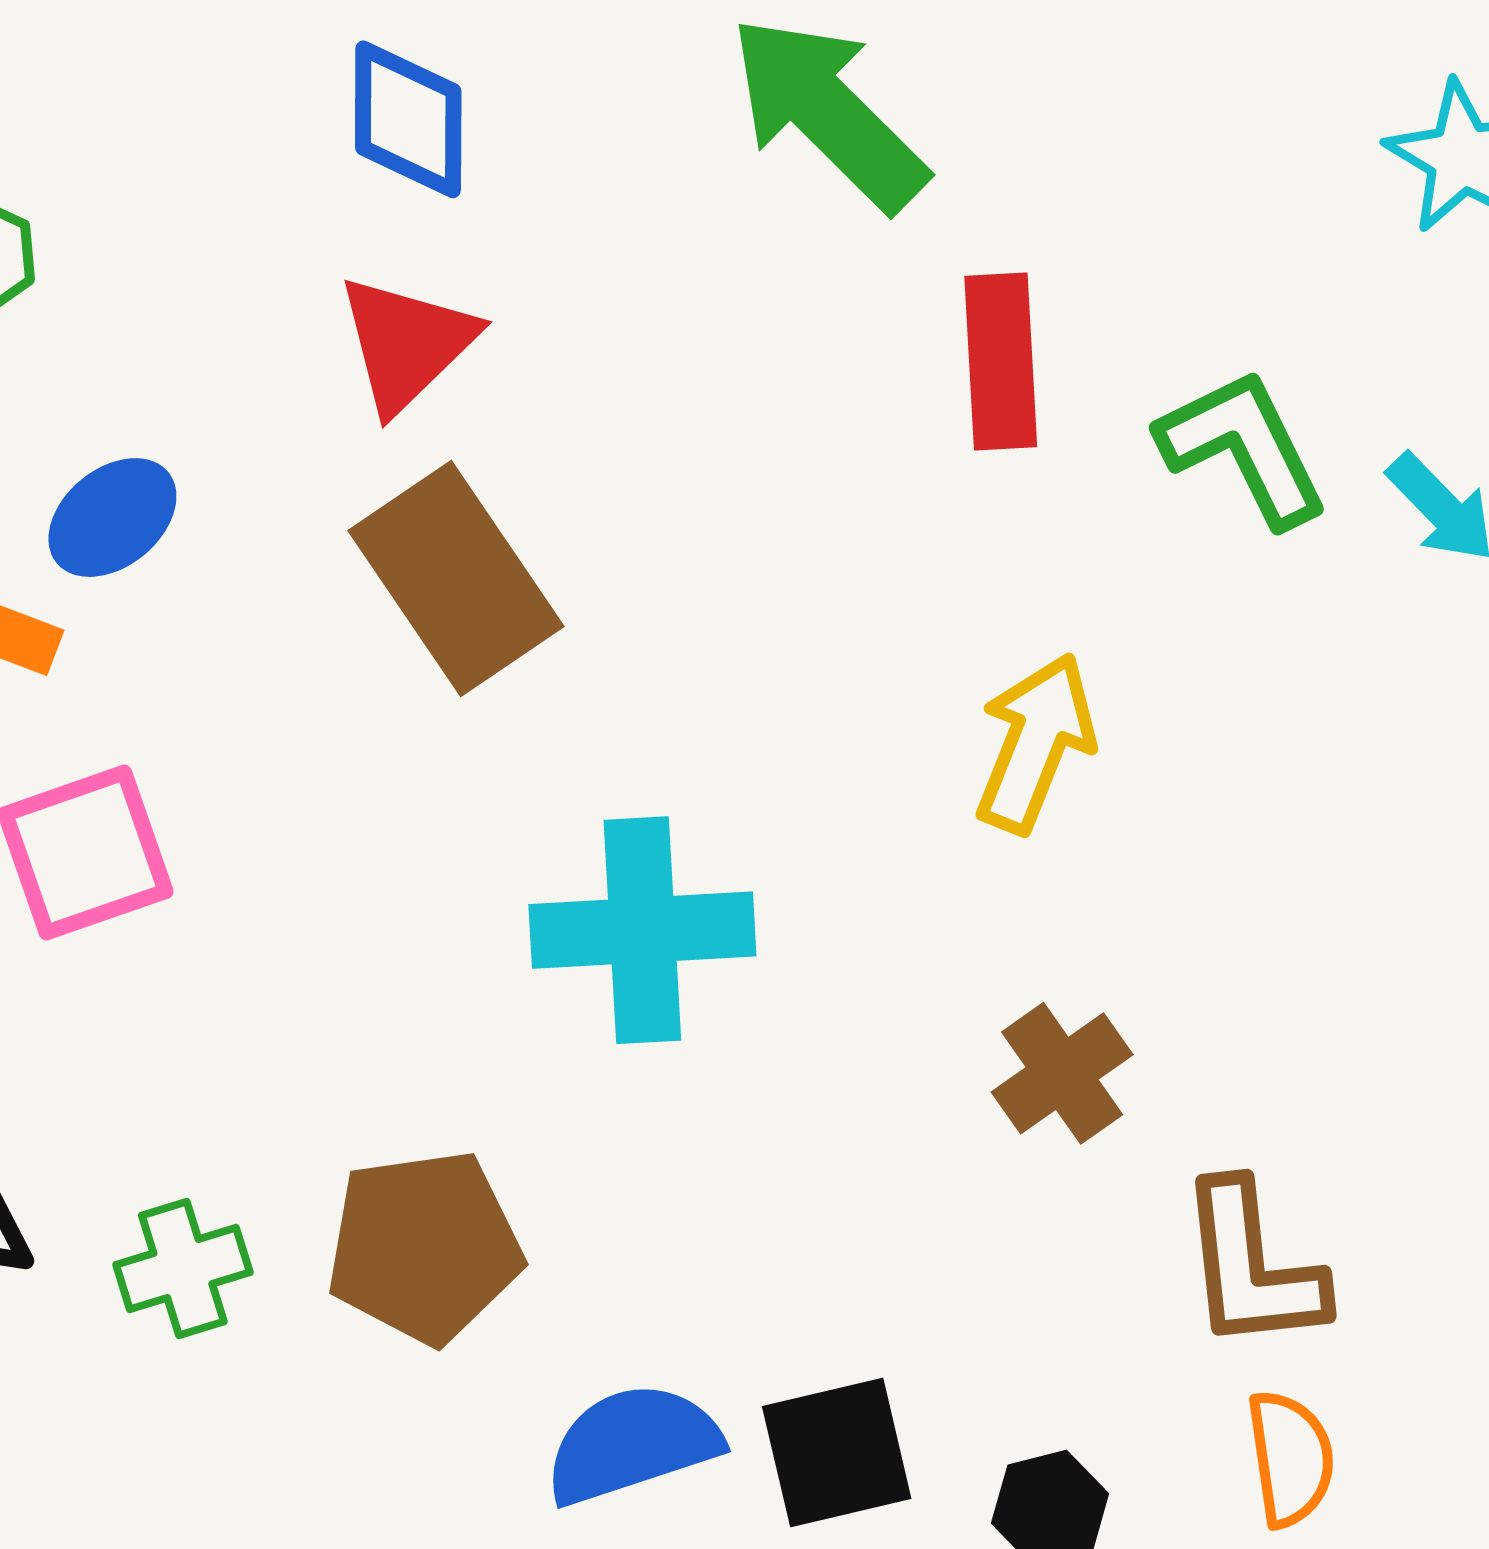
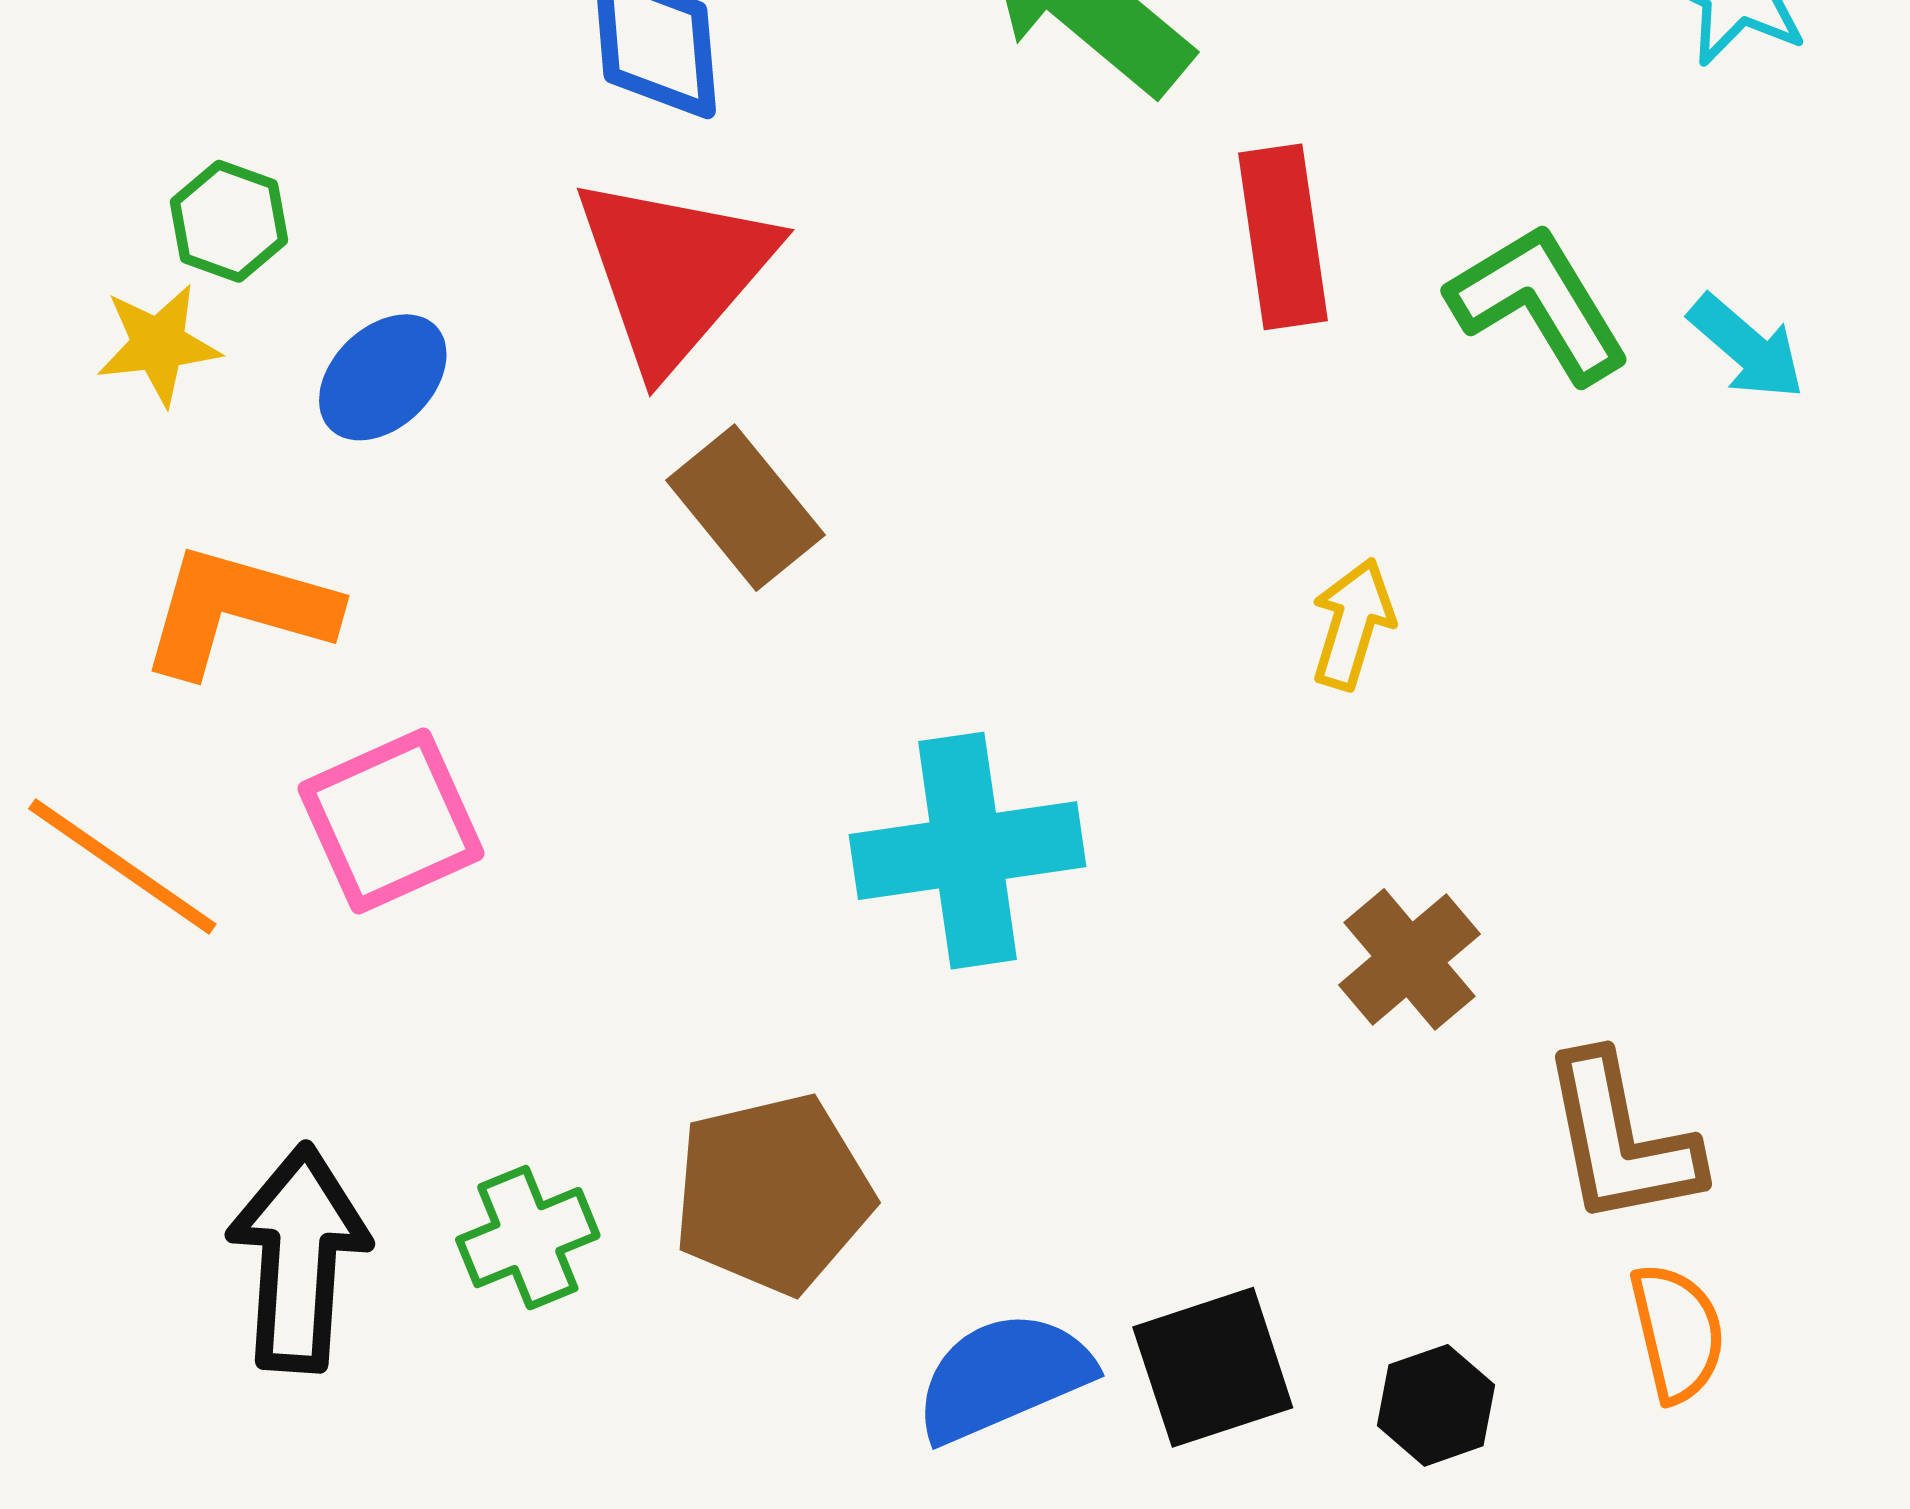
red triangle: (407, 343) -> (674, 272), size x1.4
blue ellipse: (112, 518) -> (383, 377), moved
brown rectangle: (456, 579) -> (745, 508), size x0.7
yellow arrow: (1035, 743) -> (1353, 624), size x0.7

